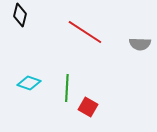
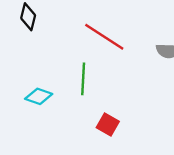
green line: (67, 88) -> (83, 79), moved

